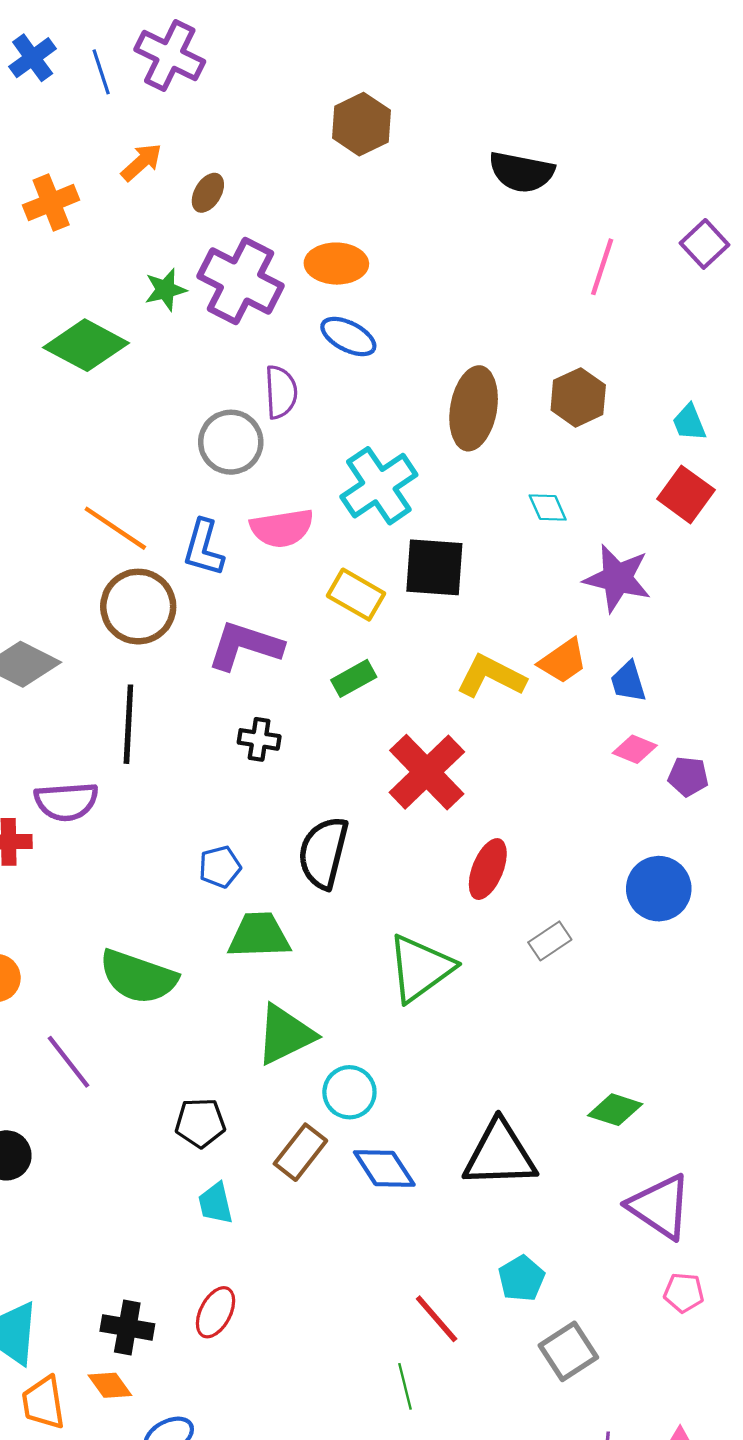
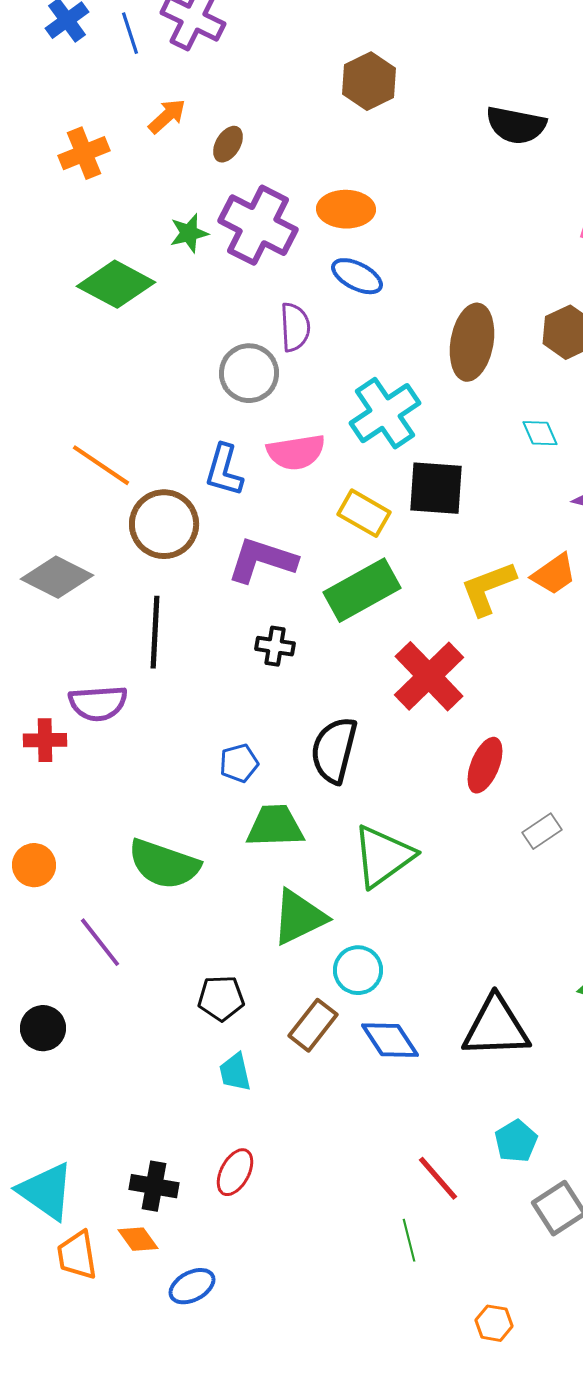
orange line: (115, 528) -> (101, 465), moved
yellow L-shape: (491, 676) -> (488, 588), turned -48
green rectangle: (354, 678) -> (362, 590), size x1.8
green triangle: (420, 968) -> (383, 856), moved

